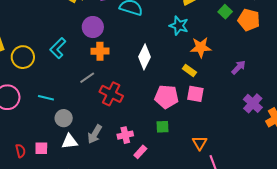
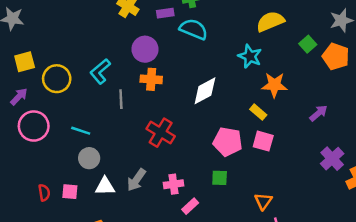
white diamond: (144, 57) -> (205, 91), turned 30
gray line: (87, 78) -> (121, 99), moved, turned -63
gray circle: (64, 118) -> (89, 158), moved

